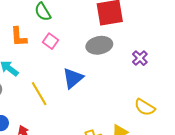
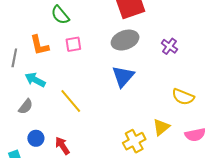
pink square: (50, 41) -> (73, 44), turned -35
blue triangle: (73, 78) -> (123, 76), moved

